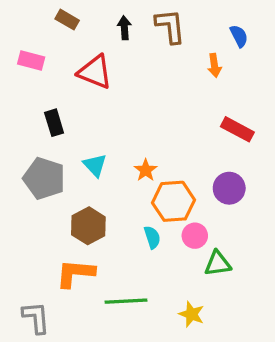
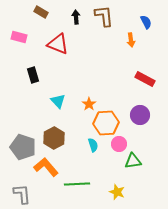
gray pentagon: (44, 178) -> (23, 147), moved
orange L-shape: (75, 273) -> (46, 167), turned 45

